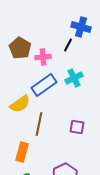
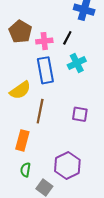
black line: (68, 45) -> (67, 38), moved
blue rectangle: (44, 85) -> (45, 70), turned -65

